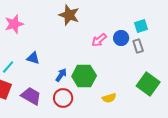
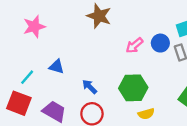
blue arrow: (61, 75) -> (90, 87), turned -80
green hexagon: (84, 76) -> (133, 88), moved

